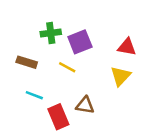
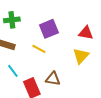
green cross: (51, 33) -> (12, 20), moved
cyan line: (34, 95) -> (13, 71), turned 32

